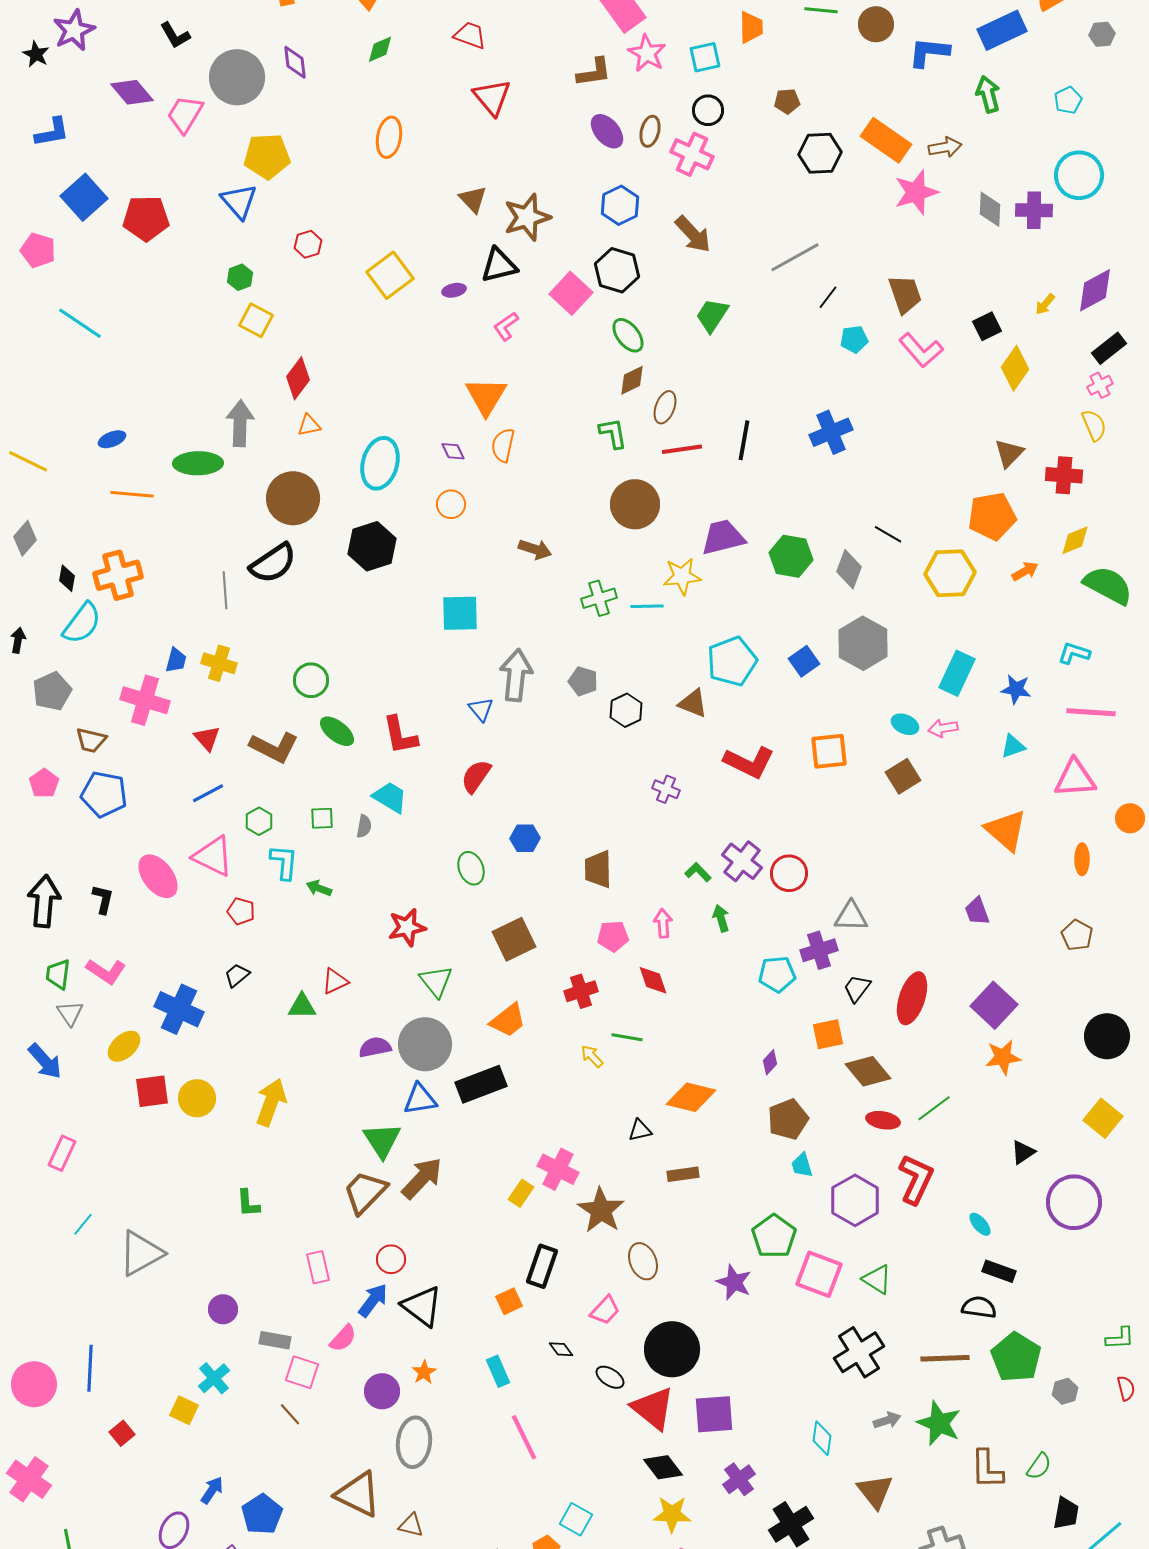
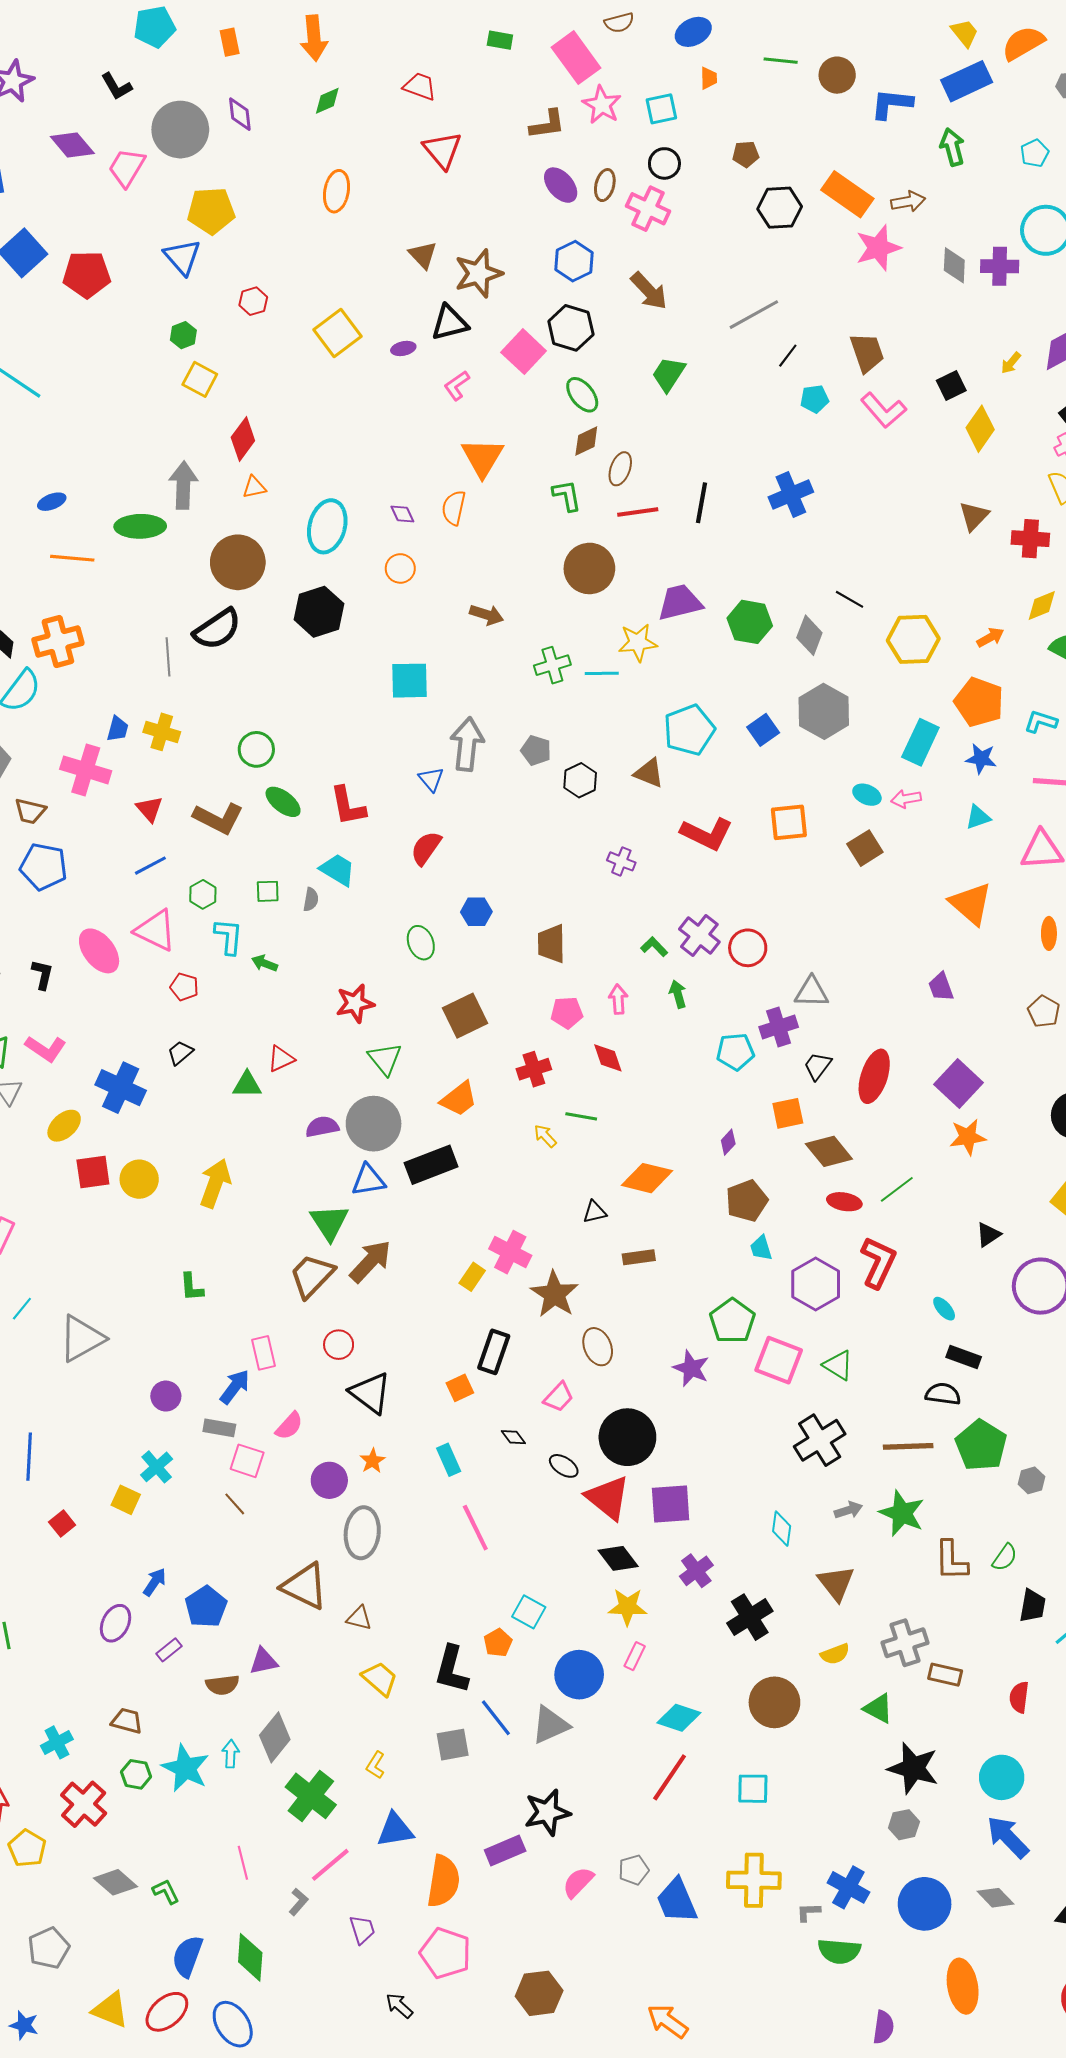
orange trapezoid: (751, 27) -> (709, 78), size x0.7
orange triangle: (486, 396) -> (482, 457), moved
orange pentagon: (992, 516) -> (979, 702), moved, turned 30
blue arrow: (373, 1300) -> (235, 1387), moved

